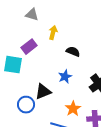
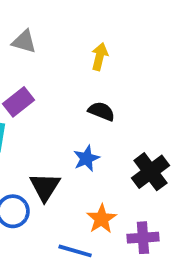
yellow arrow: (53, 33) -> (100, 57), moved
black triangle: (43, 92) -> (45, 187), turned -36

